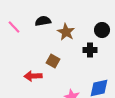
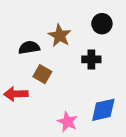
black semicircle: (43, 21) -> (29, 48), moved
black circle: (102, 30) -> (102, 24), moved

